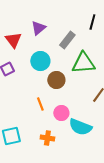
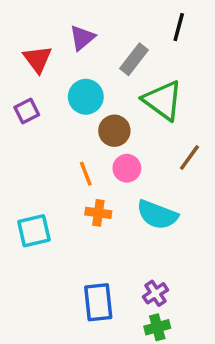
green triangle: (83, 63) -> (163, 100), turned 40
pink circle: (61, 113) -> (127, 168), moved
orange cross: (47, 138) -> (98, 213), moved

